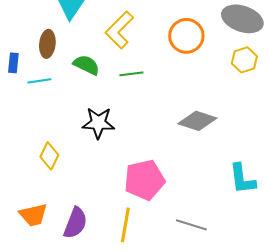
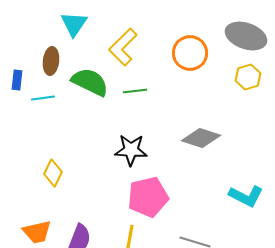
green semicircle: (86, 65) -> (90, 82), size x1.4
black star: (98, 123) -> (131, 150), moved
cyan L-shape: (242, 179) -> (246, 196), turned -56

